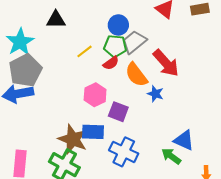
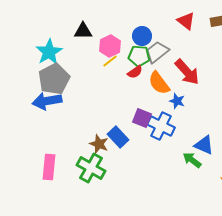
pink hexagon: (95, 95) -> (110, 46), moved
blue rectangle: (93, 132) -> (118, 137), turned 45
brown star: (73, 139) -> (99, 144), size x0.7
blue cross: (124, 152) -> (161, 126), moved

